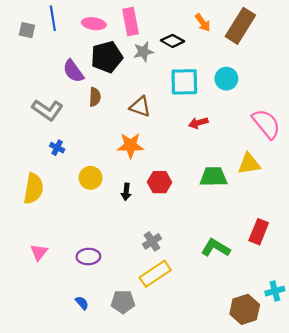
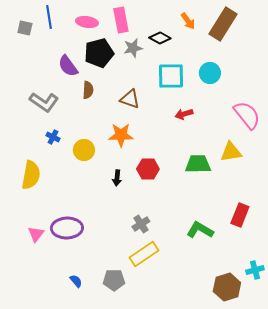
yellow circle: (91, 178) -> (84, 150), moved
purple ellipse: (88, 257) -> (67, 228), moved, size x1.4

